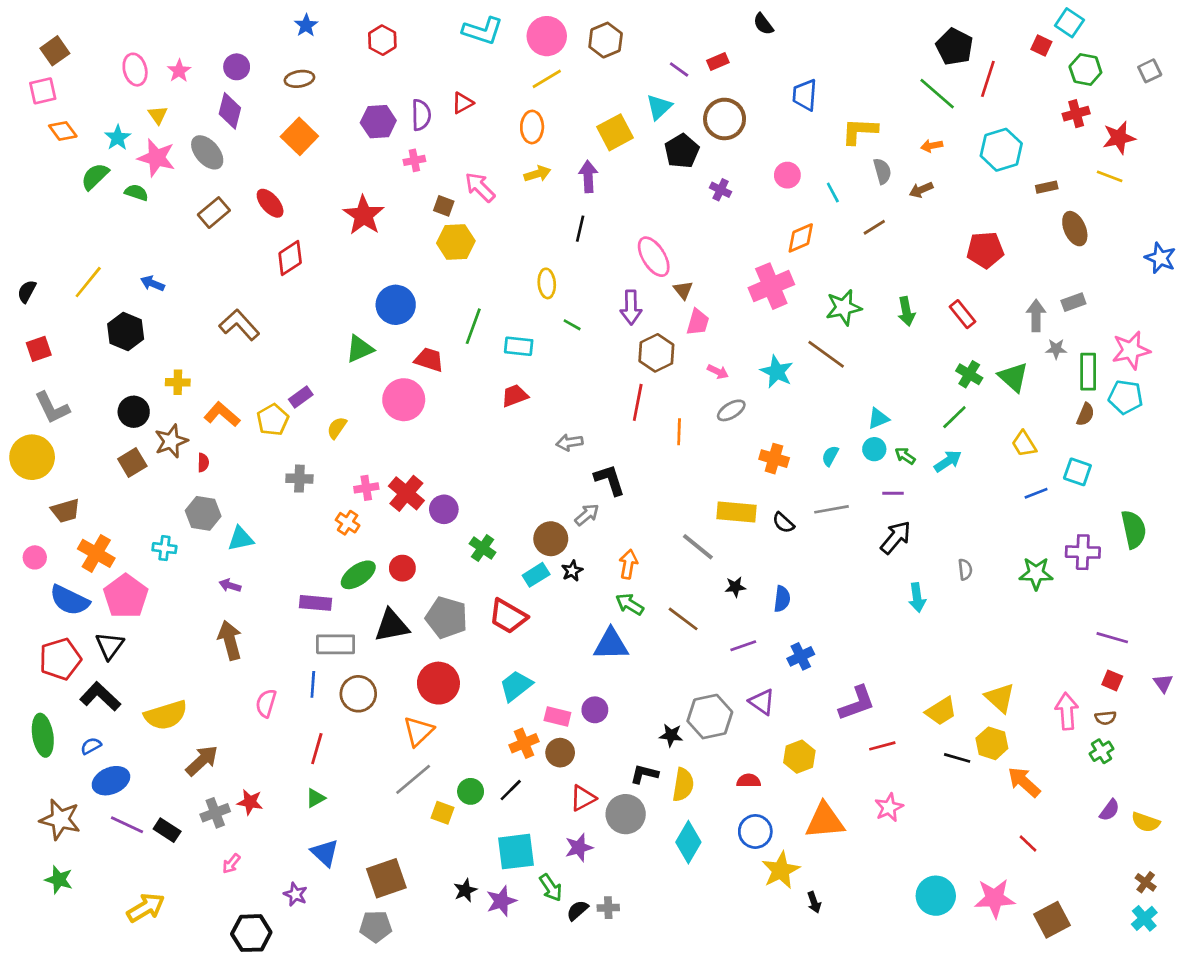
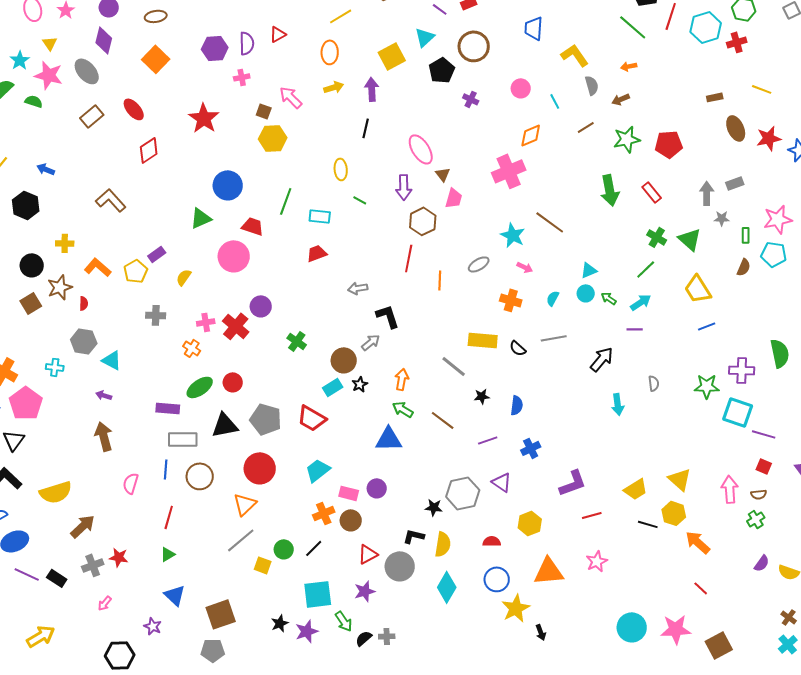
yellow L-shape: (860, 131) -> (575, 55), turned 52
red star: (1119, 138) -> (769, 138), moved
cyan hexagon: (1001, 150) -> (706, 27), moved
green star: (844, 307) -> (627, 139), moved
green arrow: (906, 311) -> (610, 190), size x1.4
pink arrow: (718, 372) -> (525, 267), moved
green rectangle: (1088, 372) -> (746, 235), size x0.6
yellow trapezoid: (1024, 444) -> (698, 289), size x1.4
cyan square: (1077, 472) -> (738, 412), moved, size x1.4
purple line: (893, 493) -> (635, 329), moved
purple circle: (444, 509) -> (261, 306), moved
cyan triangle: (241, 539) -> (112, 360), turned 40
green cross: (483, 548) -> (297, 341), moved

